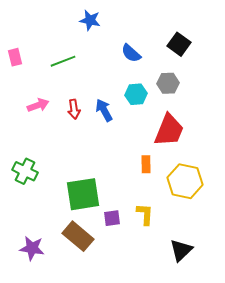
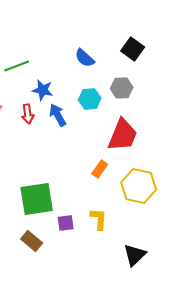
blue star: (90, 20) -> (43, 90), moved
orange rectangle: (146, 164) -> (100, 169), turned 36
brown rectangle: (78, 236) -> (32, 241), size x0.7

